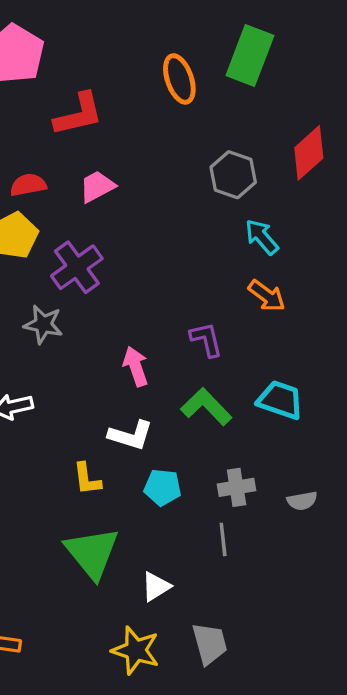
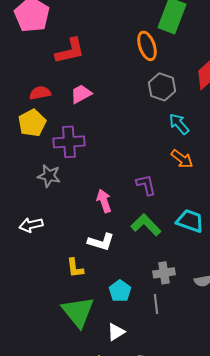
orange ellipse: (179, 79) -> (147, 46), moved
purple cross: (77, 267) -> (69, 142), turned 32
cyan pentagon: (163, 487) -> (120, 291), moved, turned 30

